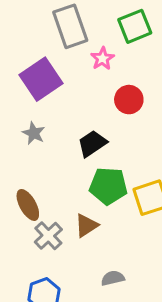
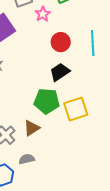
black trapezoid: (92, 143) -> (60, 72), moved
gray semicircle: (113, 278) -> (27, 159), moved

